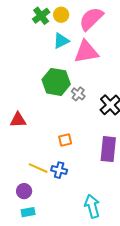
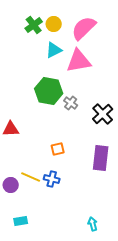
purple circle: (24, 191) -> (11, 185), moved
cyan arrow: (92, 206) -> (93, 224), moved, size x0.6

